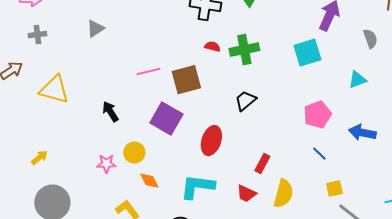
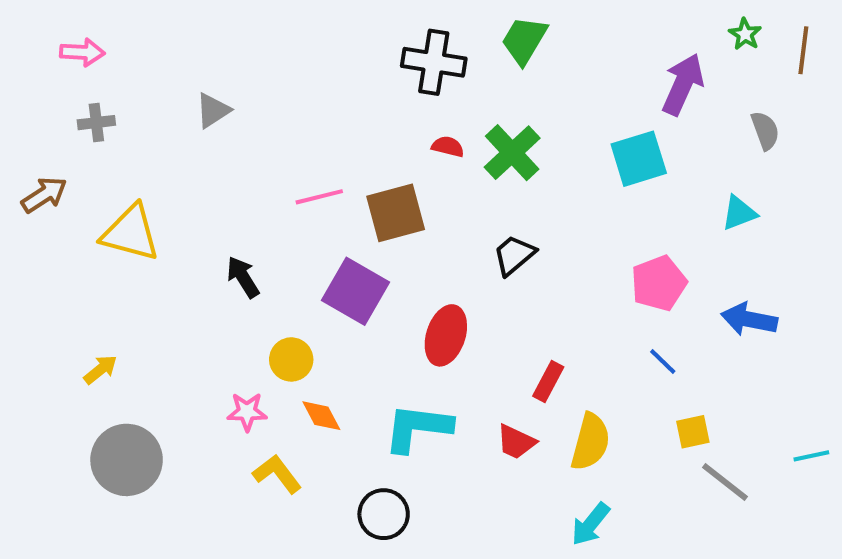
green cross: (244, 50) -> (512, 153), turned -32
pink star: (106, 164) -> (247, 412), moved

